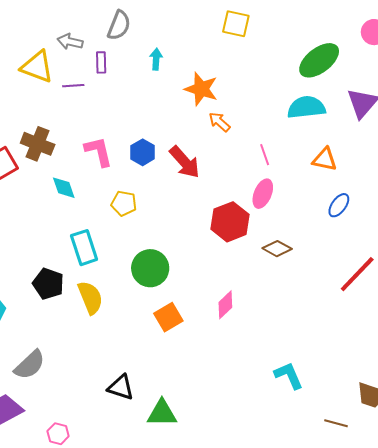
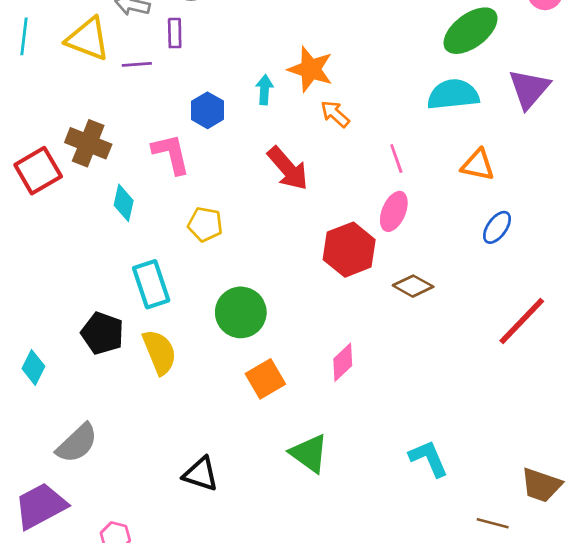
cyan arrow: (156, 59) -> (264, 90), moved
blue hexagon: (143, 152) -> (208, 110), moved
cyan diamond: (64, 188) -> (124, 203), turned 32
green triangle: (162, 413) -> (309, 453), moved, turned 36

